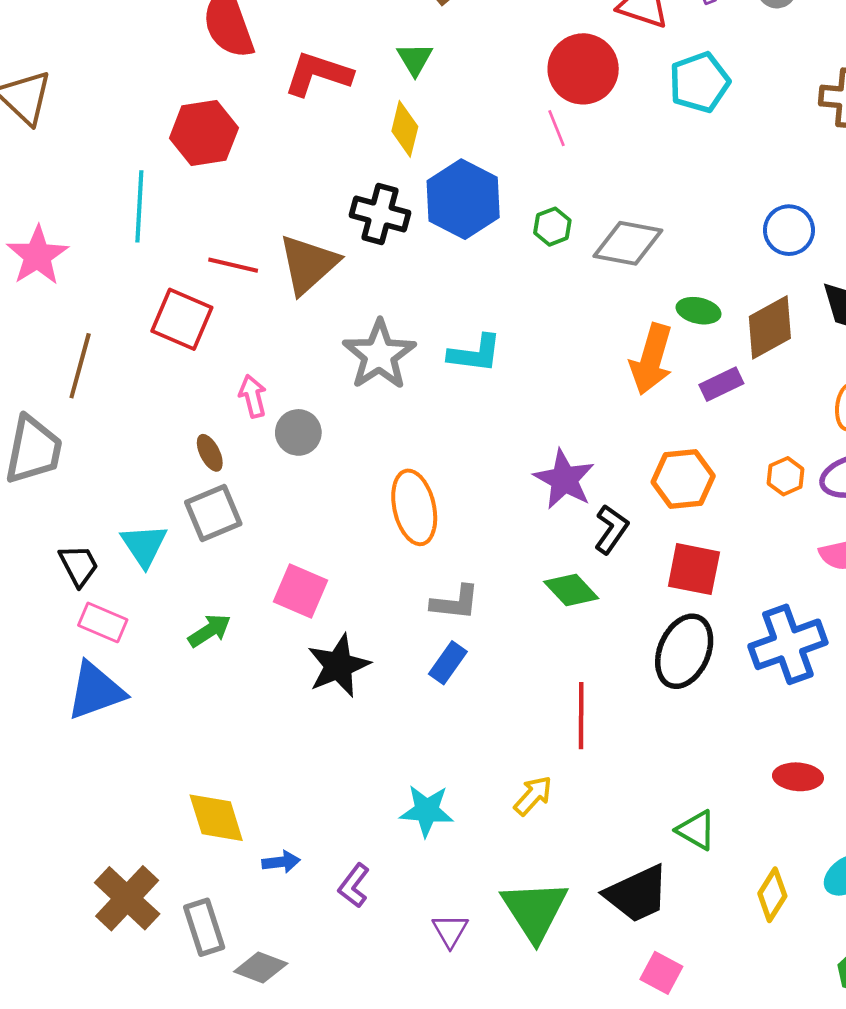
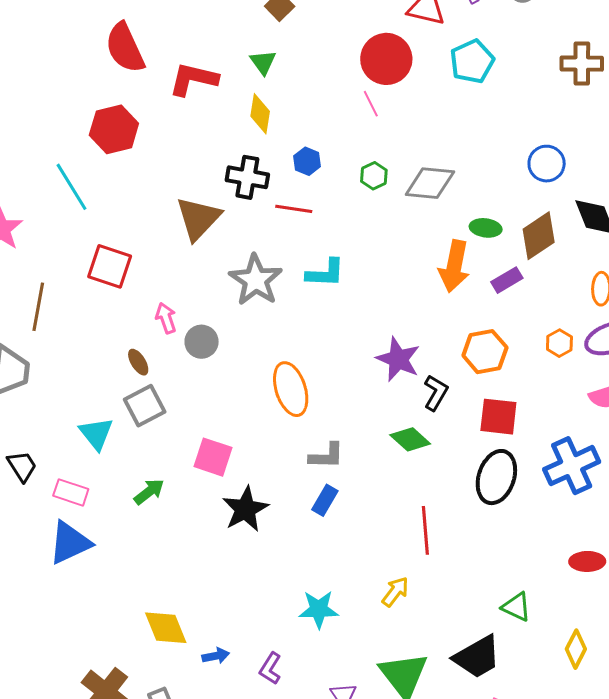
blue hexagon: (463, 199) -> (307, 161), size x0.5
cyan line: (139, 206) -> (71, 187), turned -30
red line: (233, 265) -> (294, 209), moved
black trapezoid: (79, 565) -> (22, 466), moved

